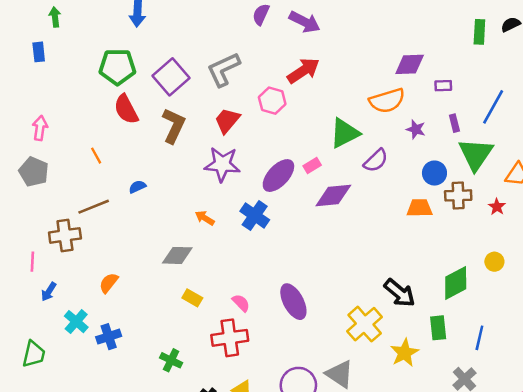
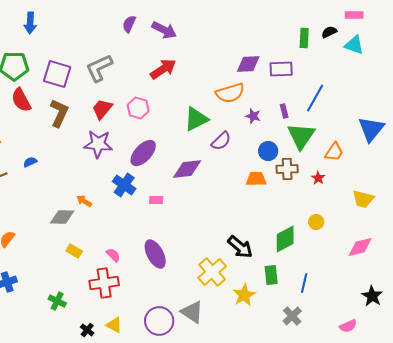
purple square: (171, 77) -> (57, 74), turned -32
purple rectangle: (443, 86) -> (281, 69), moved, size x1.6
pink hexagon: (272, 101) -> (138, 108), moved
pink rectangle: (312, 166) -> (156, 200), moved, turned 32
orange arrow: (205, 218) -> (84, 201), moved

